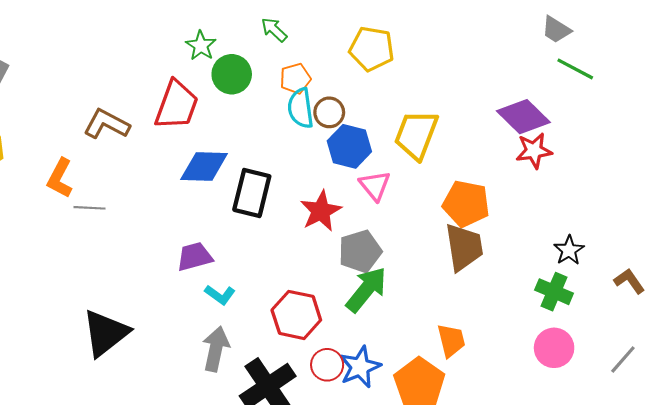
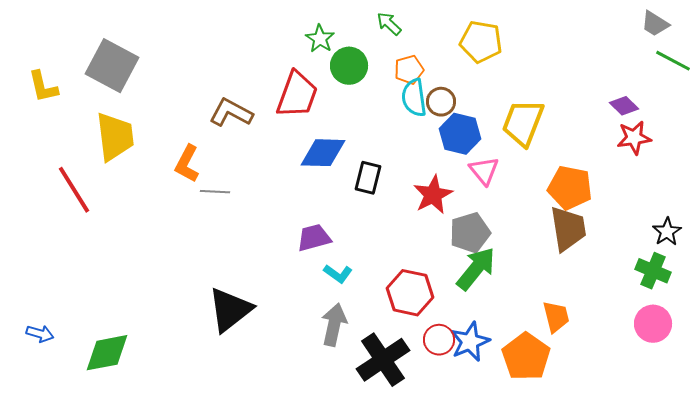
purple diamond: (523, 117) -> (624, 106), size x0.6
black rectangle: (252, 193) -> (368, 178), size x0.7

